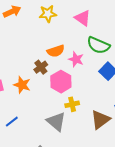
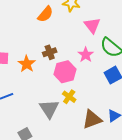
pink triangle: (83, 18) -> (92, 25), moved
orange semicircle: (56, 51) -> (45, 14), moved, turned -48
yellow cross: (72, 104) -> (69, 97), turned 32

